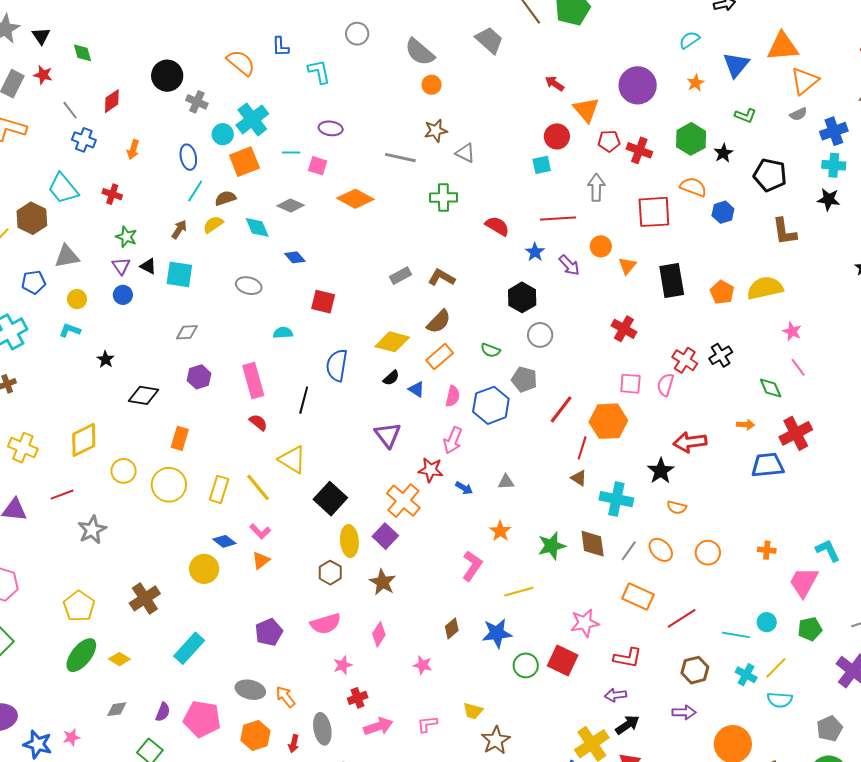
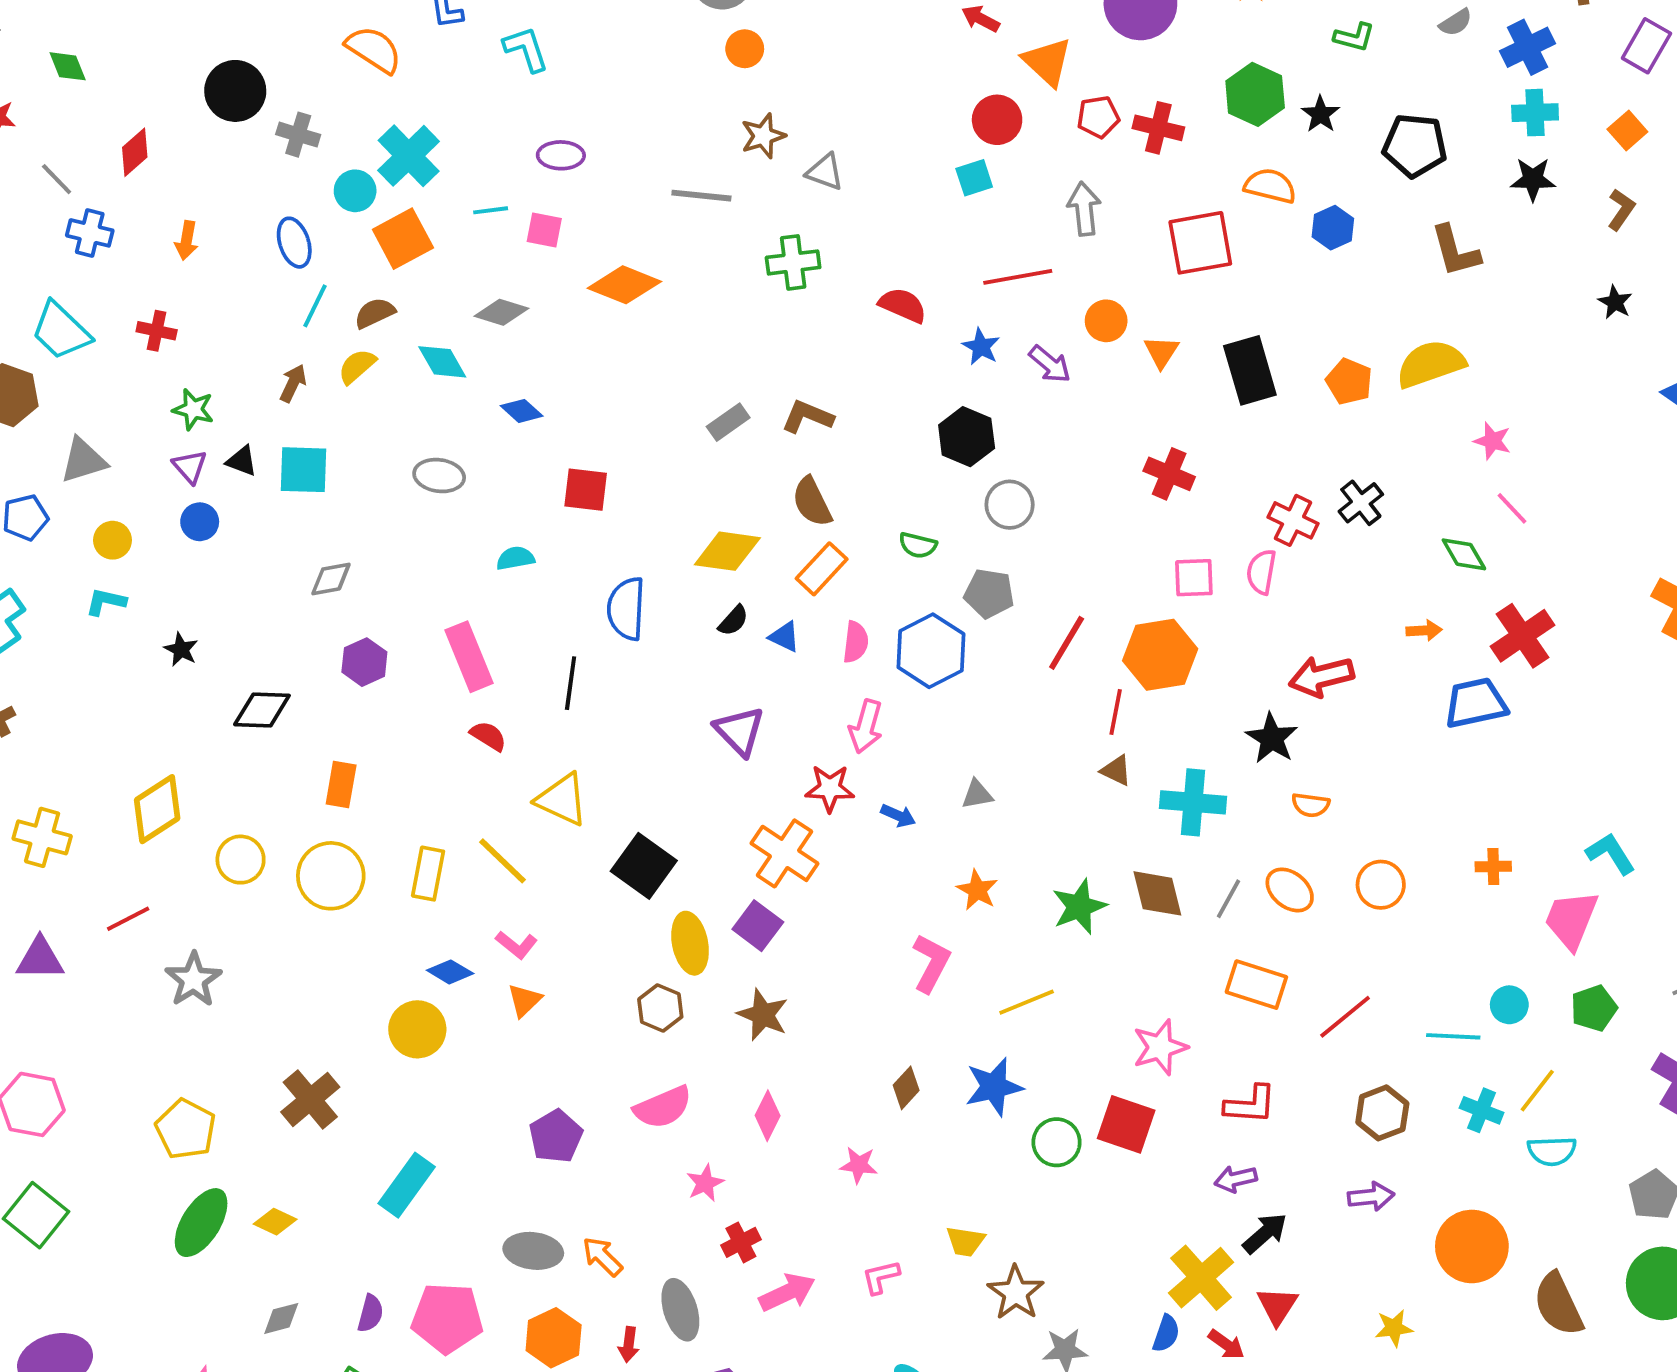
brown semicircle: (439, 322) -> (812, 502), turned 116

